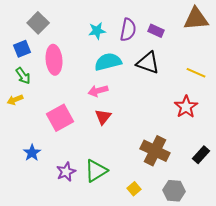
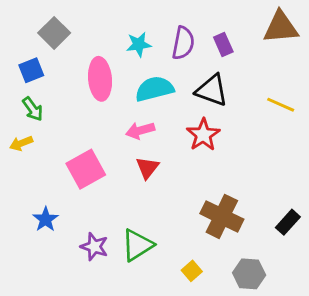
purple rectangle: (156, 31) -> (223, 44), turned 42
pink ellipse: (54, 60) -> (100, 79), moved
red star: (186, 107) -> (203, 135), moved
purple star: (66, 172) -> (94, 247), turned -30

